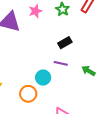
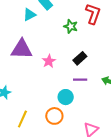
pink star: (35, 11) -> (49, 61), moved

